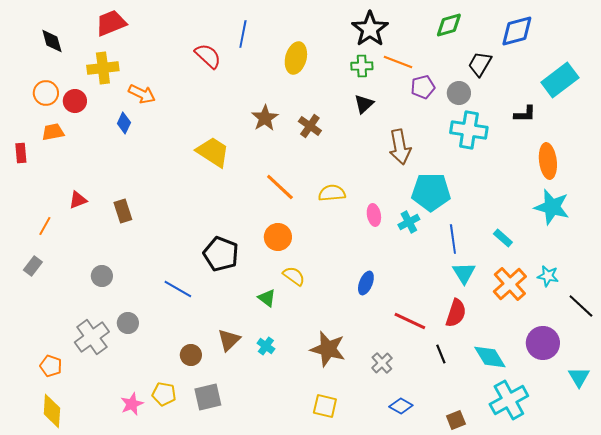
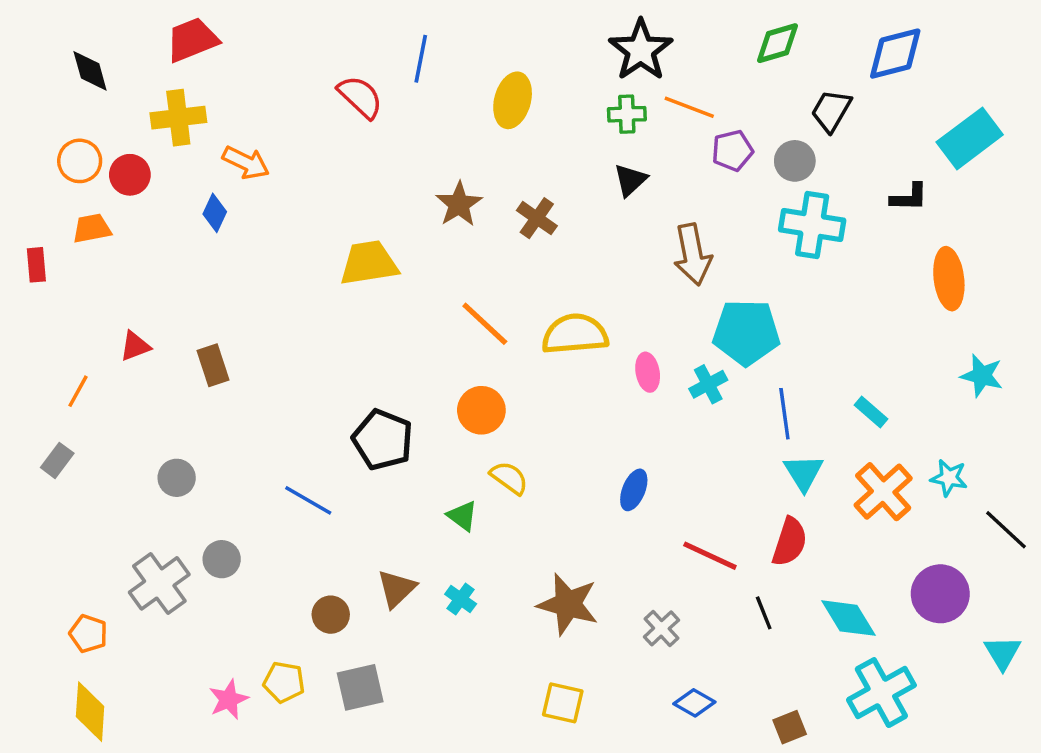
yellow trapezoid: (213, 152) -> (369, 263), turned -42
yellow semicircle: (332, 193) -> (575, 334), size x1.4
cyan star: (552, 207) -> (982, 376), moved, size x0.7

